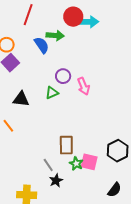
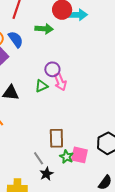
blue semicircle: (42, 45) -> (16, 39), moved
pink arrow: (84, 86) -> (60, 82), moved

